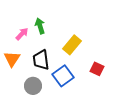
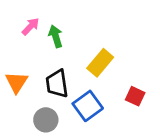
pink arrow: (22, 34) -> (31, 26), moved

